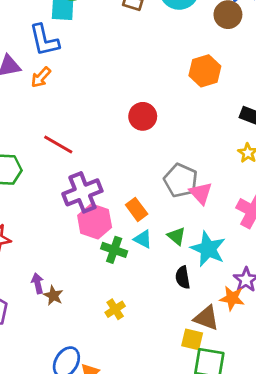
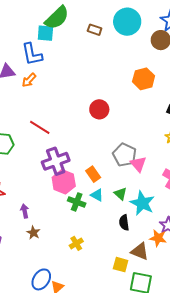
purple arrow: (38, 283) -> (25, 211), moved
yellow square: (192, 339) -> (121, 265), moved

